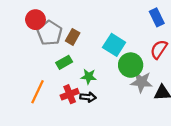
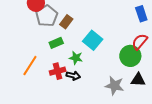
cyan square: (114, 45) -> (93, 40), moved
green circle: (131, 65) -> (130, 56), moved
gray star: (141, 82) -> (114, 86), moved

